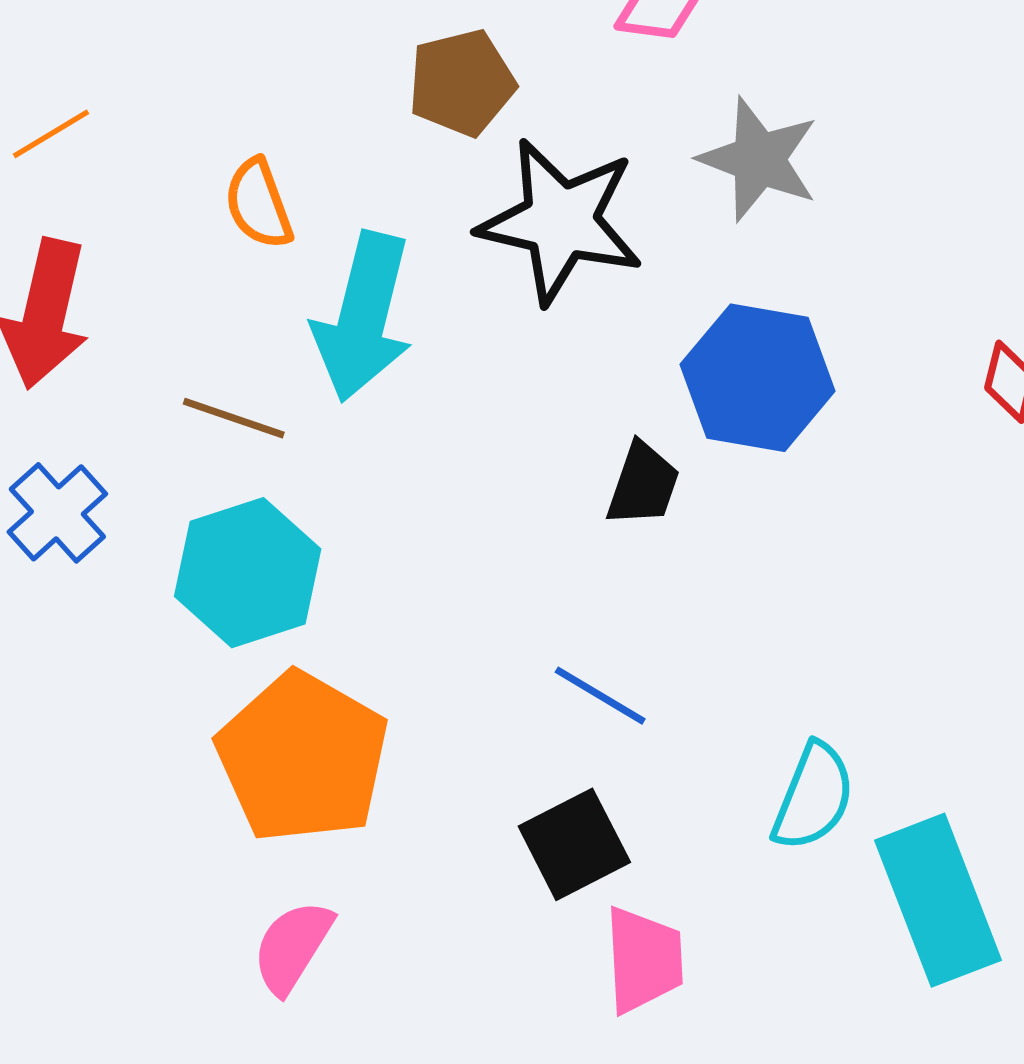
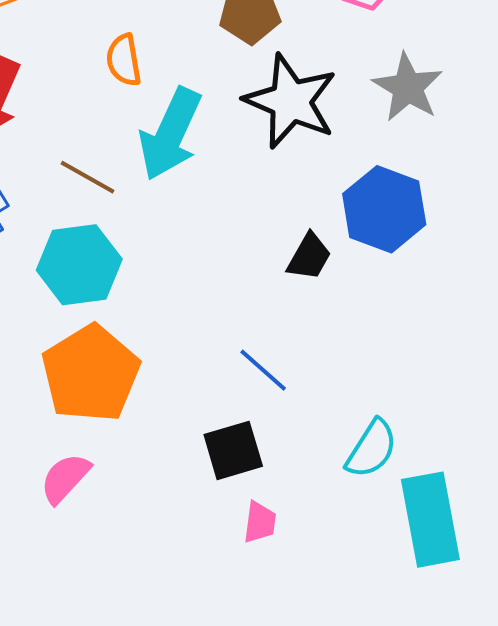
pink trapezoid: (644, 960) -> (260, 522), size x0.7

